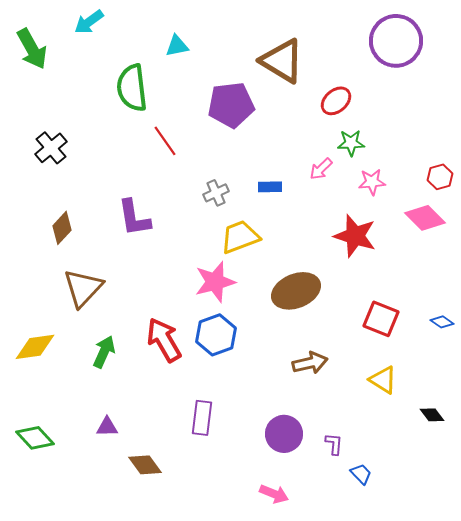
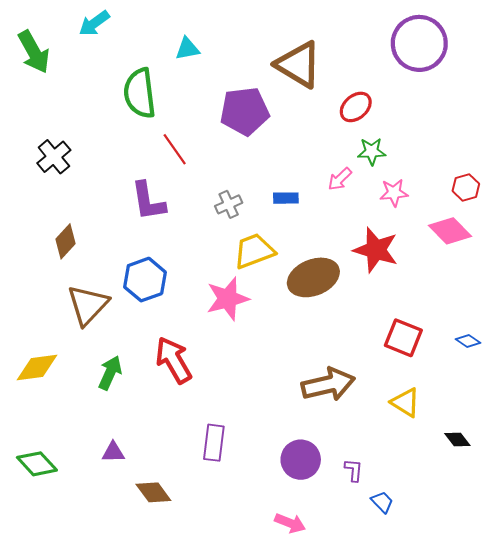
purple L-shape: (134, 218) -> (148, 201), moved
brown ellipse: (296, 291) -> (313, 277), moved
blue hexagon: (216, 335) -> (145, 280), moved
brown arrow: (310, 363) -> (328, 384), size x1.4

